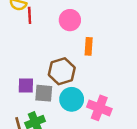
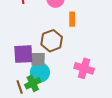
purple square: (26, 85) -> (23, 54), size x1.5
cyan circle: (72, 99) -> (40, 72), moved

